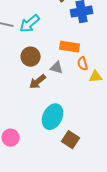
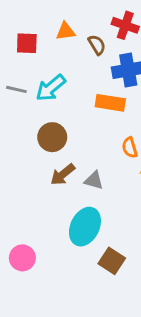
orange rectangle: (70, 47) -> (110, 103), moved
gray triangle: (57, 68) -> (94, 180), moved

